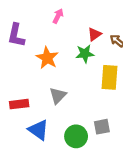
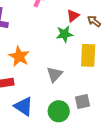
orange star: (47, 58) -> (19, 56), moved
gray triangle: (58, 96) -> (55, 74), moved

